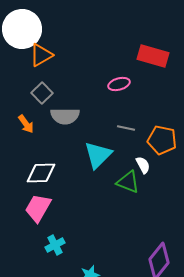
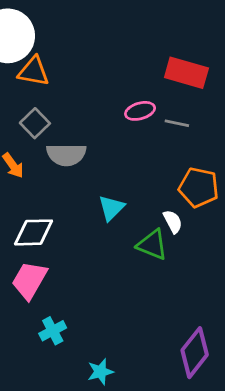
orange triangle: (41, 55) -> (34, 71), turned 40
gray line: (126, 128) -> (177, 123), moved
cyan triangle: (98, 155) -> (111, 208), size x0.7

